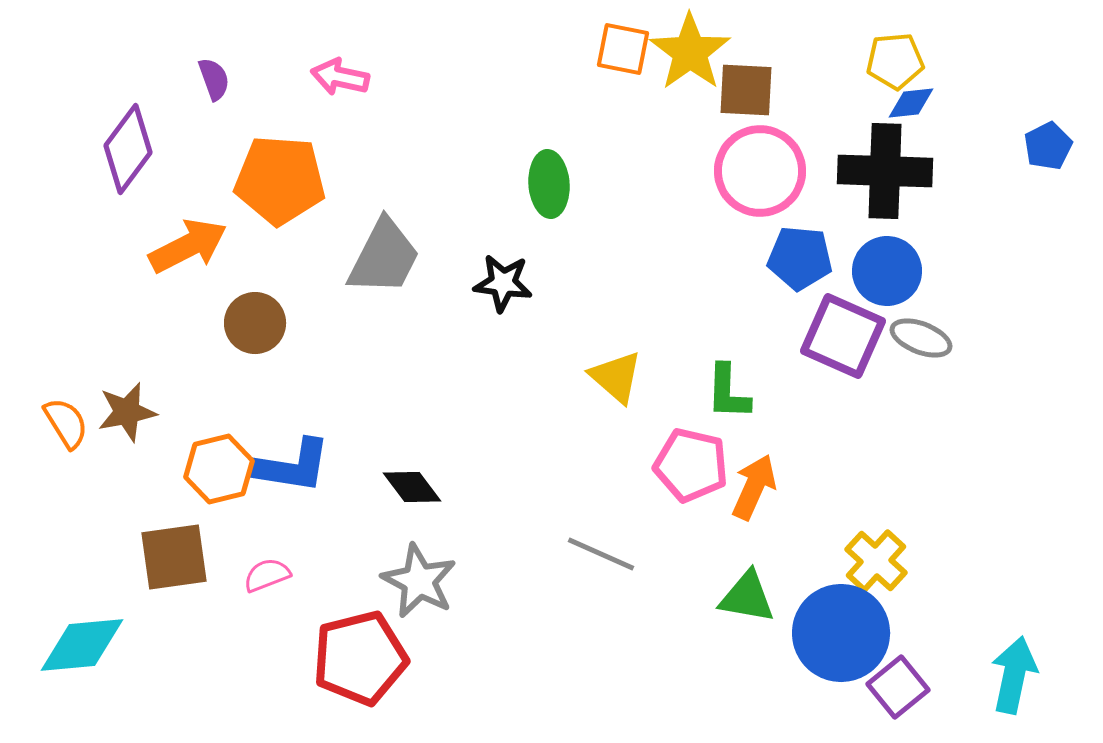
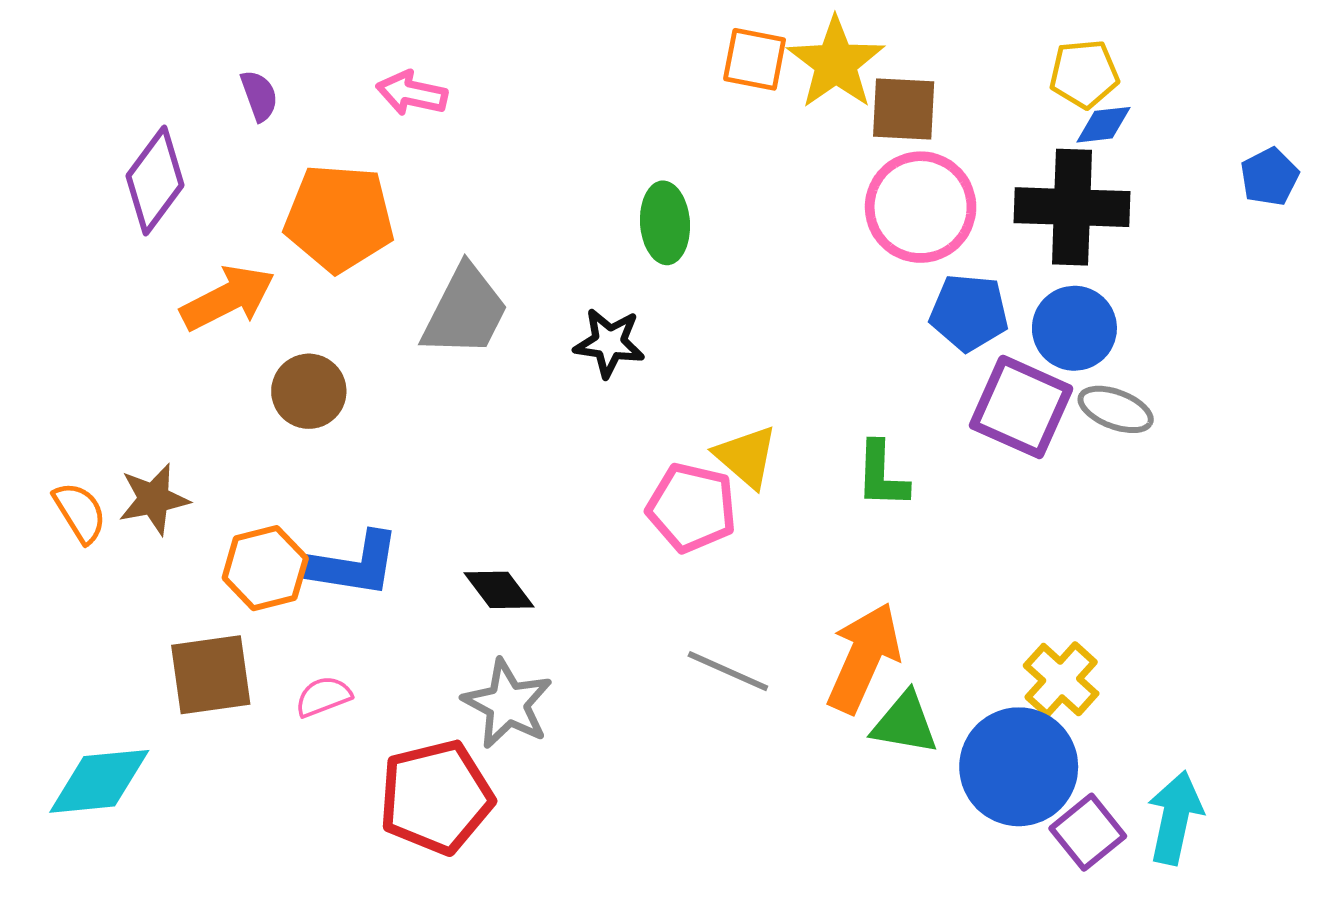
pink pentagon: (691, 465) -> (692, 508), moved
orange arrow: (754, 487) -> (864, 658), moved, size x1.4
cyan arrow: (1014, 675) -> (1175, 818), moved

